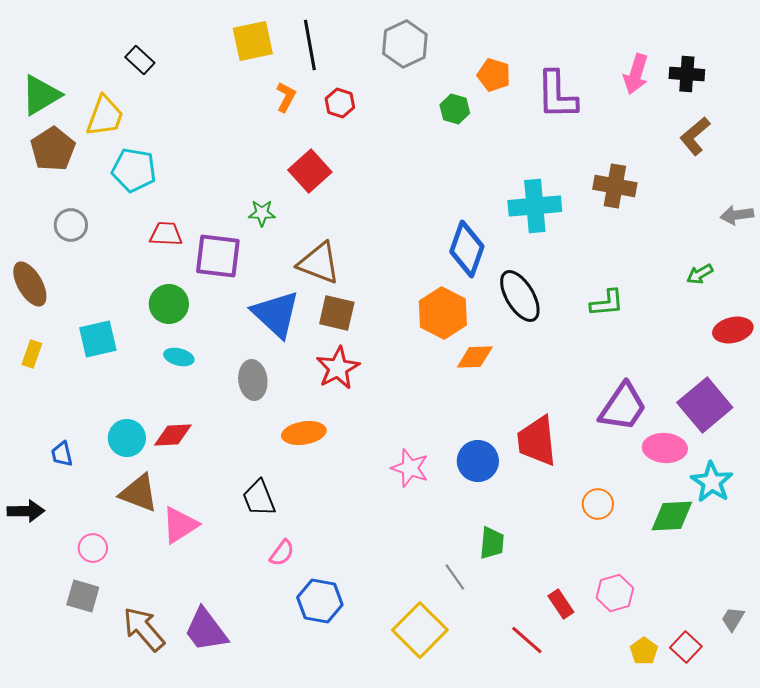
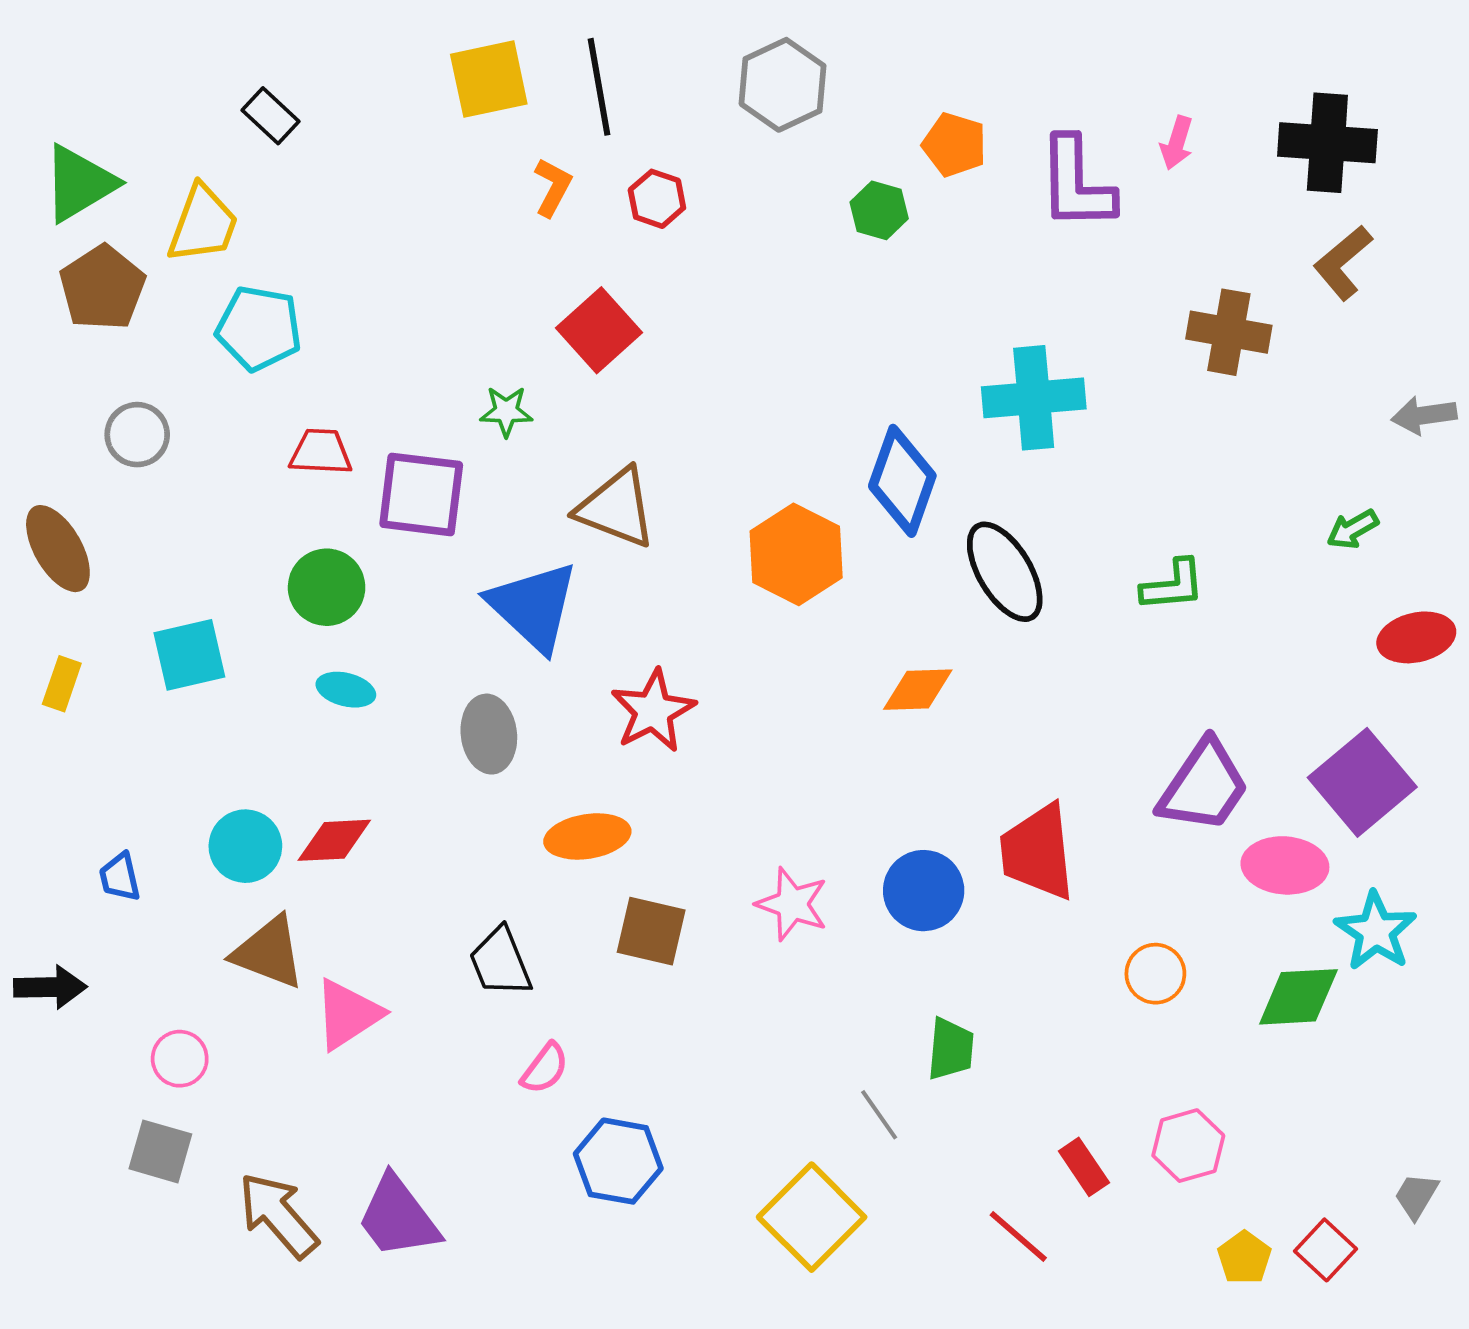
pink arrow: (636, 74) -> (1177, 143), moved, size x0.7
black cross: (687, 74) -> (1327, 143), size x1.4
brown cross: (615, 186) -> (1229, 332), moved
brown square: (337, 313) -> (651, 931), moved
orange hexagon: (443, 313) -> (796, 554), moved

